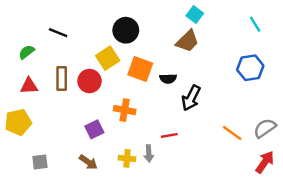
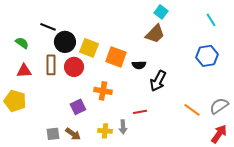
black circle: (126, 30) -> (65, 42), moved
green semicircle: (27, 52) -> (22, 43), turned 72
yellow square: (108, 58) -> (89, 48), turned -36
yellow pentagon: (18, 122) -> (15, 101), turned 30
gray square: (40, 162) -> (53, 134), moved

